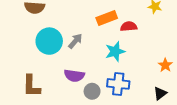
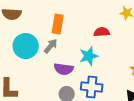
orange rectangle: (107, 18) -> (58, 24), moved, turned -60
purple semicircle: (74, 76) -> (64, 69), moved

